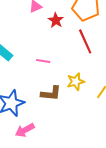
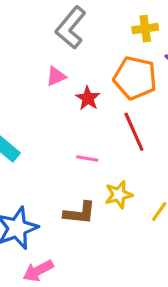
pink line: (43, 61) -> (87, 159), moved

